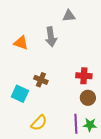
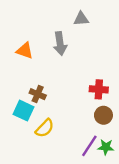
brown cross: (41, 80) -> (38, 94), moved
yellow semicircle: (39, 123) -> (45, 128), moved
purple line: (76, 124) -> (89, 146), turned 36

